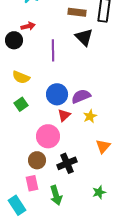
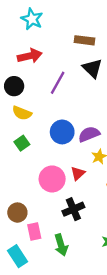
red arrow: (28, 26) -> (30, 56), size x1.5
black circle: (14, 40) -> (14, 86), moved
purple line: (53, 50) -> (58, 83), turned 30
red triangle: (64, 115) -> (78, 173), moved
brown circle: (37, 160) -> (17, 213), moved

